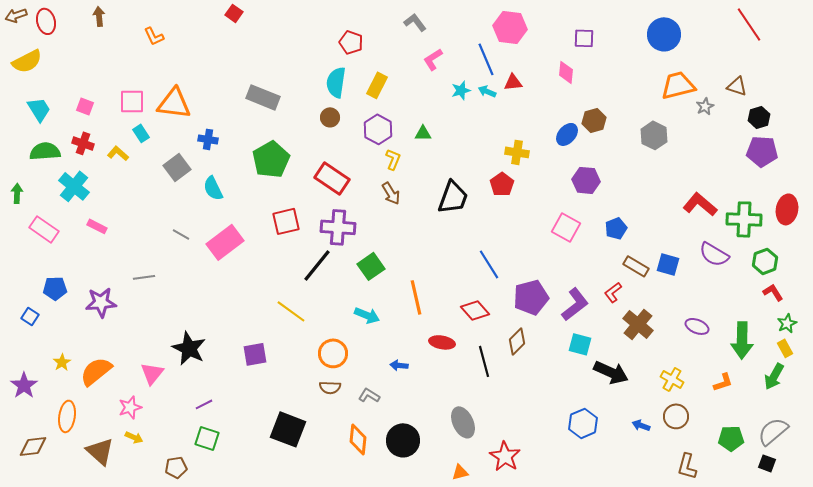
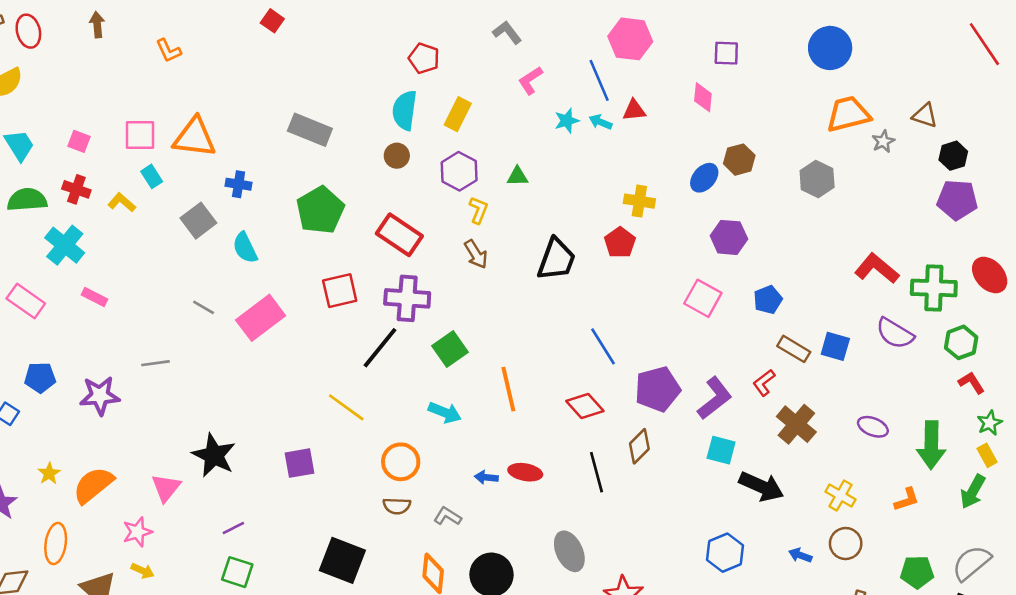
red line: (749, 24) -> (984, 44), moved
red ellipse: (787, 209) -> (990, 275), turned -52
red ellipse: (442, 342) -> (525, 472), moved

